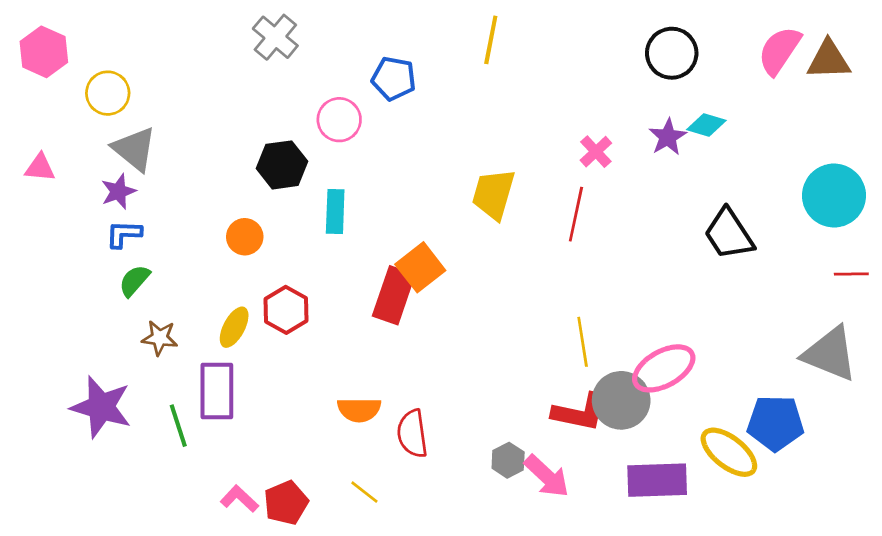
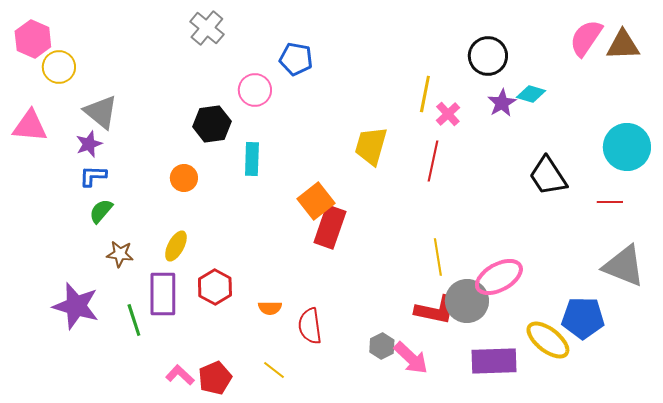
yellow line: (491, 40) -> (425, 94), moved
black circle: (672, 53) -> (488, 56), moved
yellow circle: (108, 93) -> (59, 67), moved
pink triangle: (40, 168) -> (30, 126), size x1.5
red line: (851, 274) -> (610, 202), moved
red rectangle: (394, 295) -> (330, 227), moved
red hexagon: (286, 310) -> (215, 287), moved
orange semicircle: (359, 410) -> (270, 308), size x0.7

